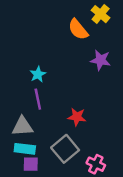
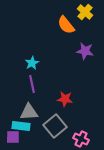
gray triangle: (22, 126) -> (29, 112), moved
purple square: (31, 164) -> (13, 137), moved

